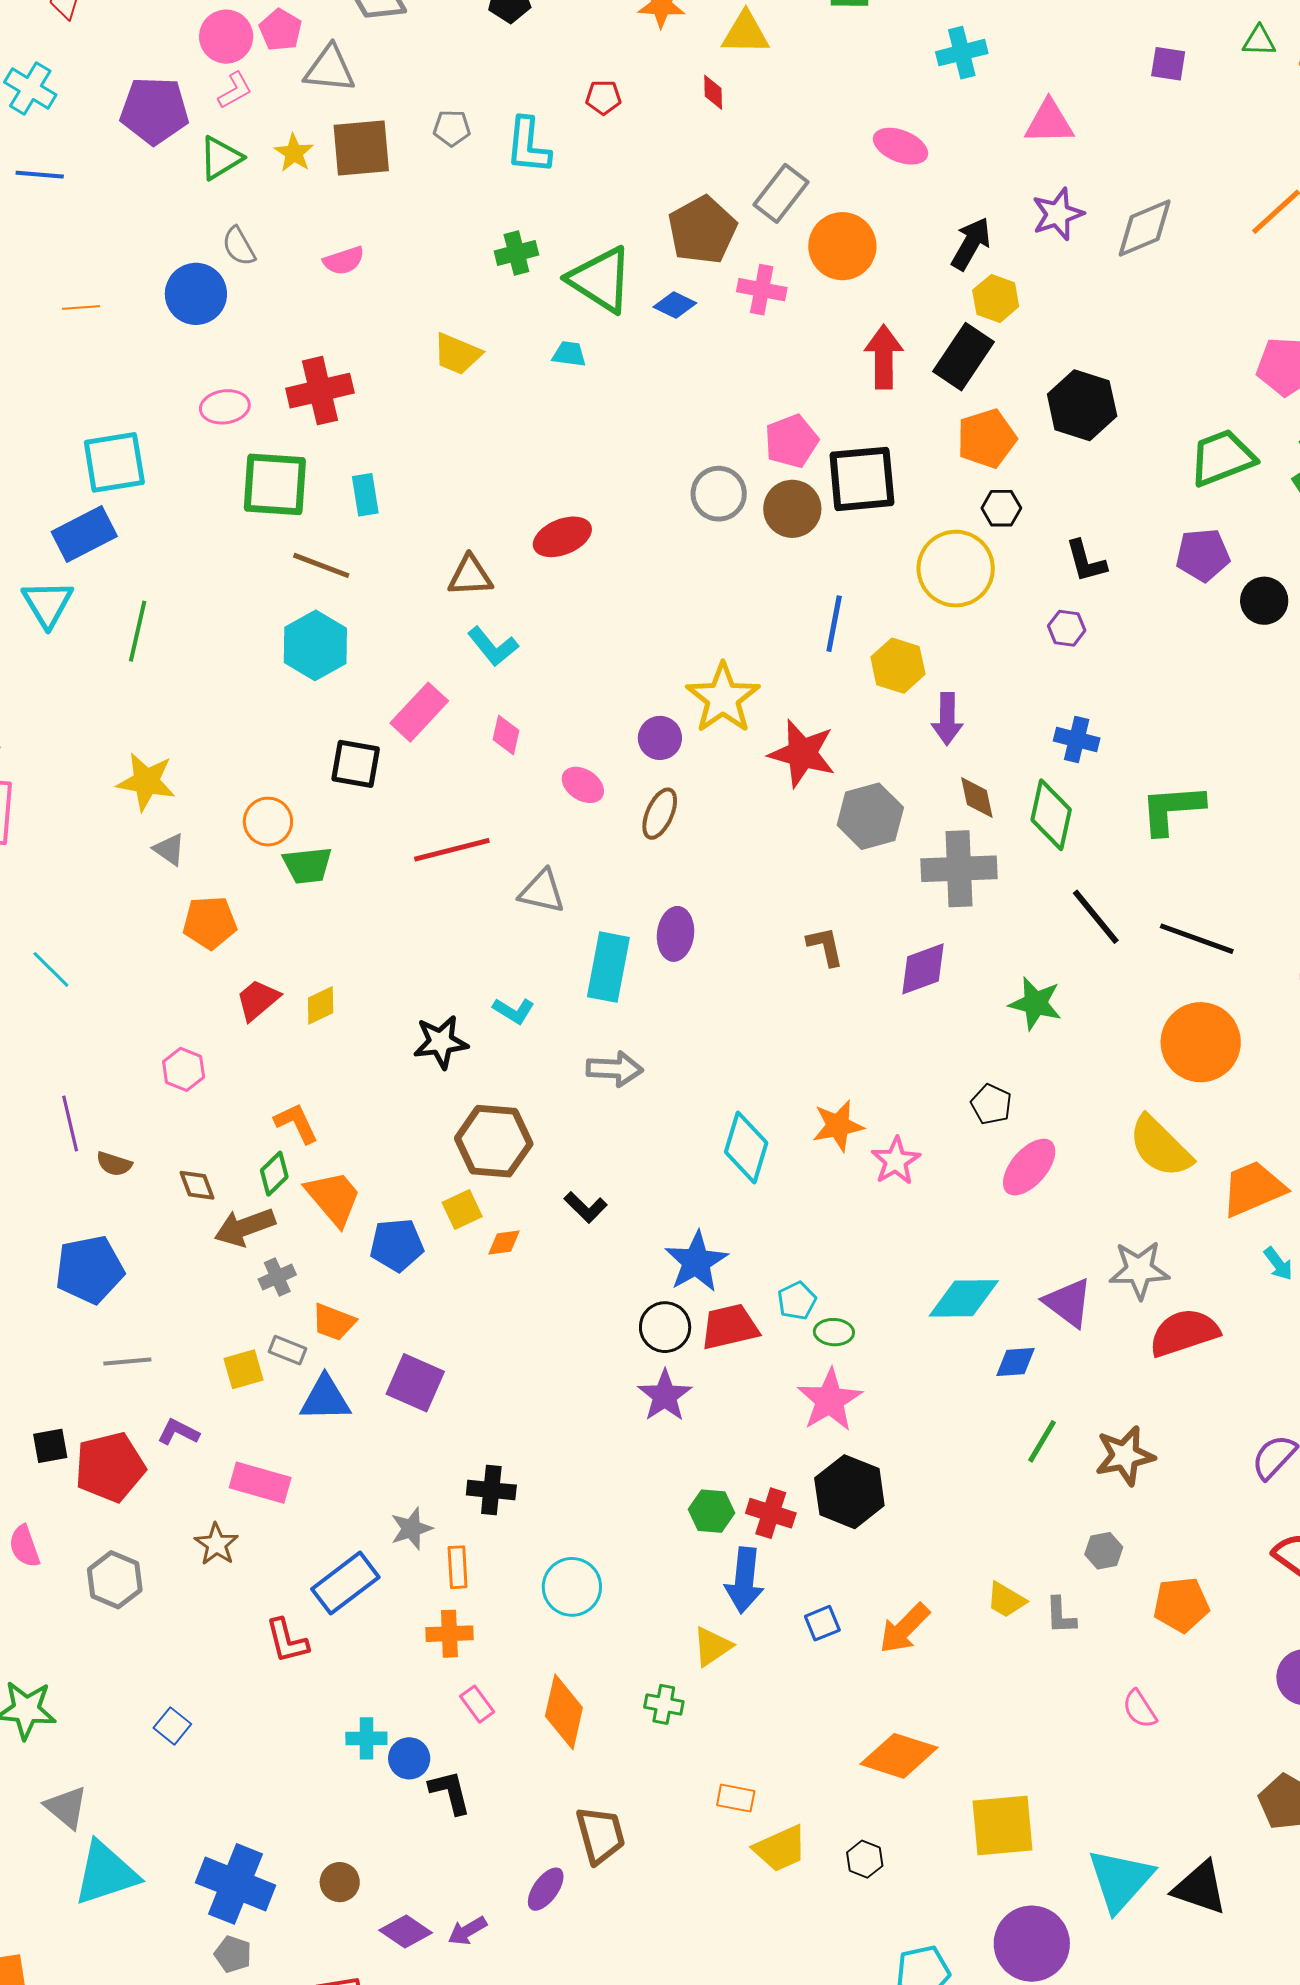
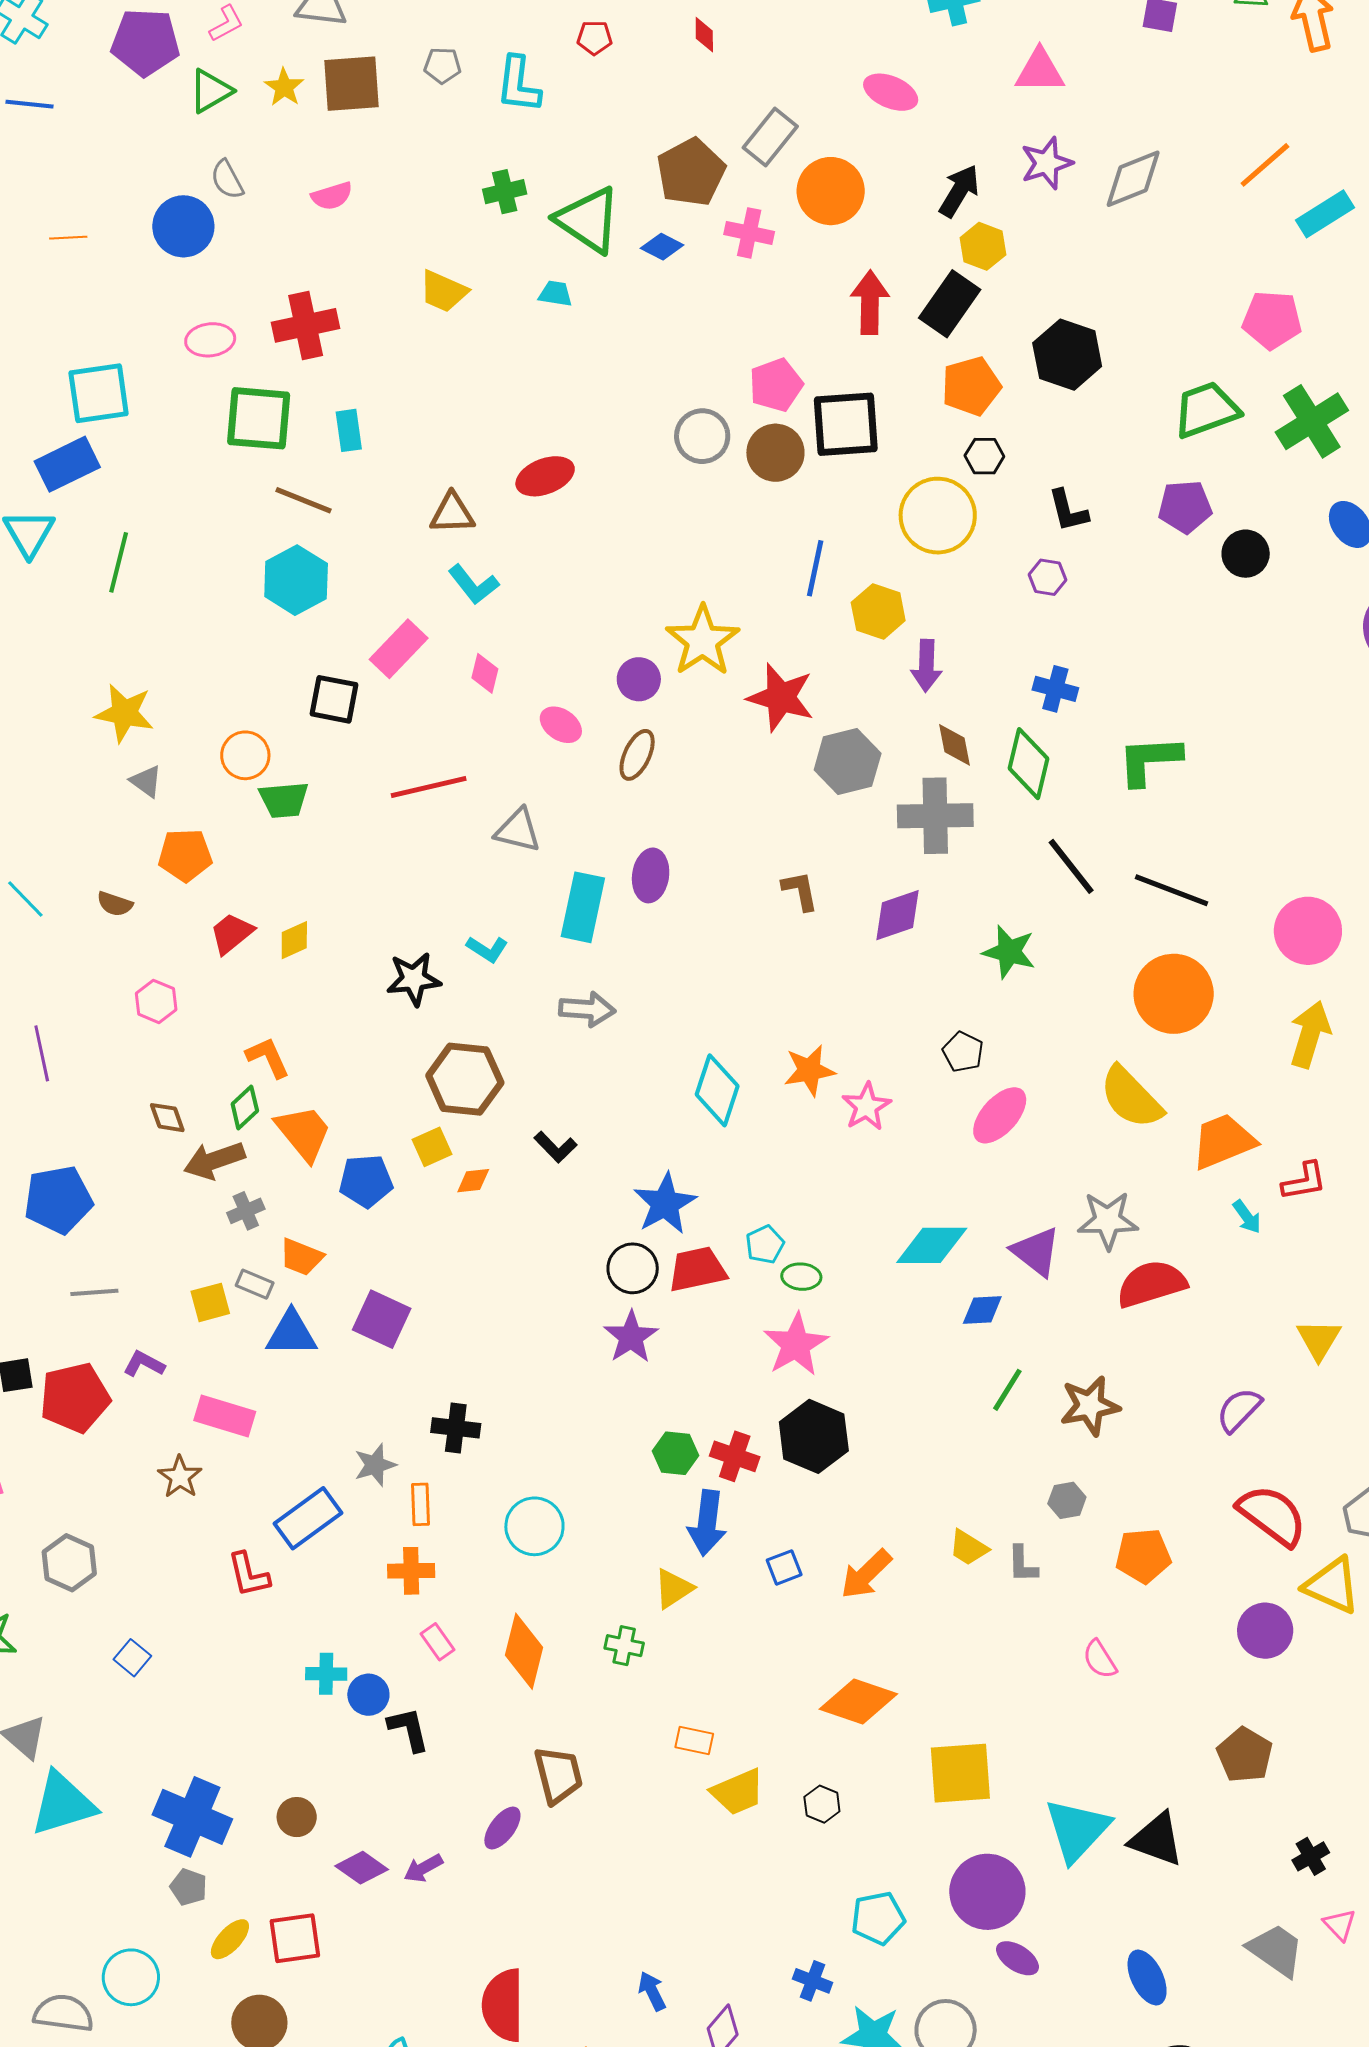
brown semicircle: (114, 1164) -> (115, 904), moved
gray hexagon: (115, 1580) -> (69, 1563), moved

